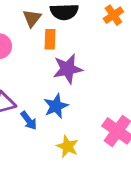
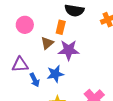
brown triangle: (32, 18) -> (47, 43), moved

